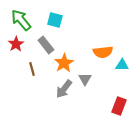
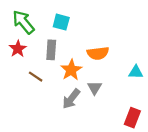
gray rectangle: (46, 45) -> (51, 50), turned 42
orange semicircle: (103, 52) -> (98, 53), moved
brown line: (32, 69) -> (36, 77), turned -40

